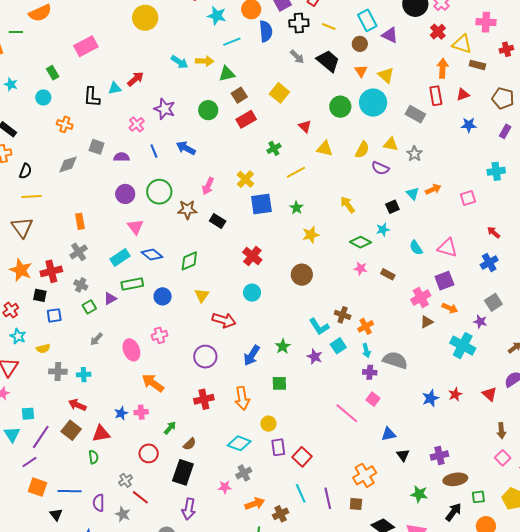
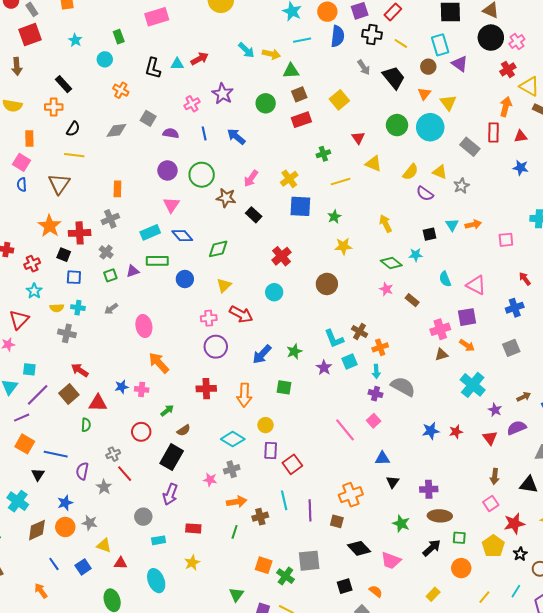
purple star: (480, 322) -> (495, 410), moved
pink cross: (160, 335) -> (209, 318), moved
cyan cross: (84, 375) -> (78, 308), moved

